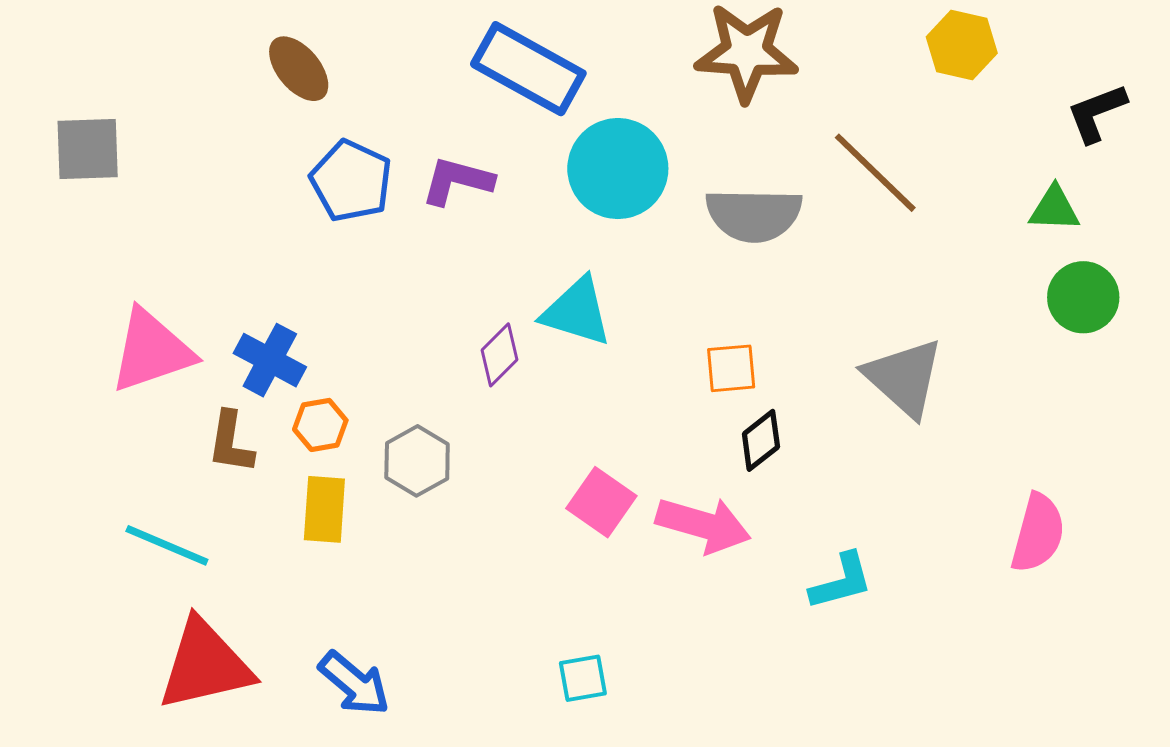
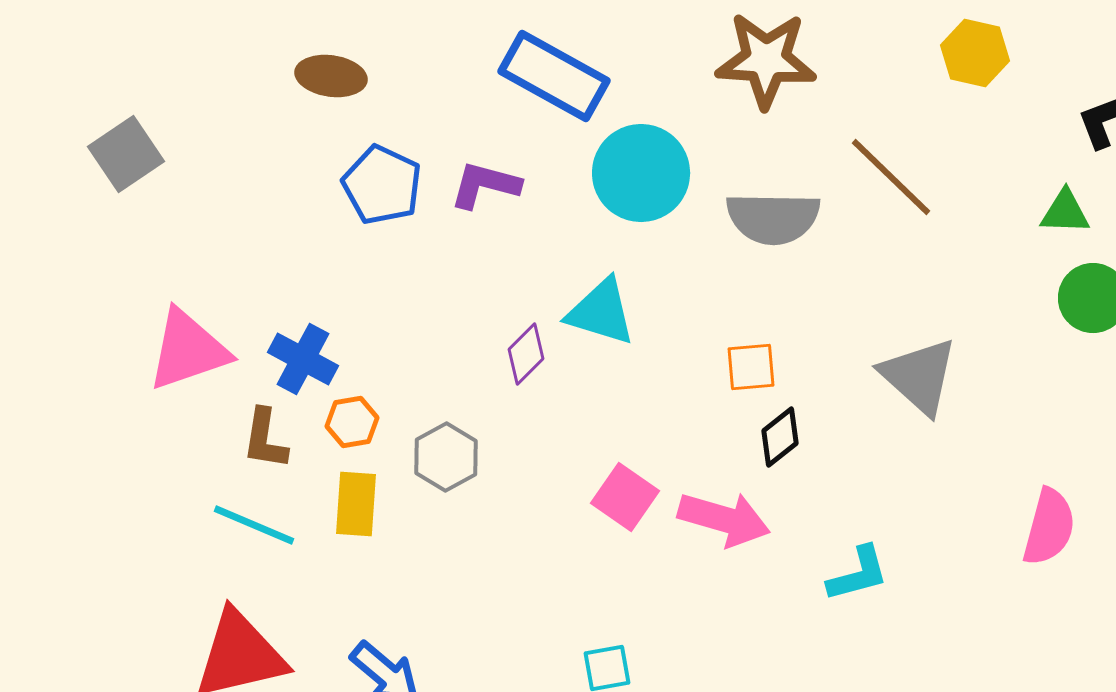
brown ellipse: (299, 69) -> (331, 76), turned -42
gray square: (88, 149) -> (126, 154), turned -32
cyan line: (167, 545) -> (254, 525), moved

